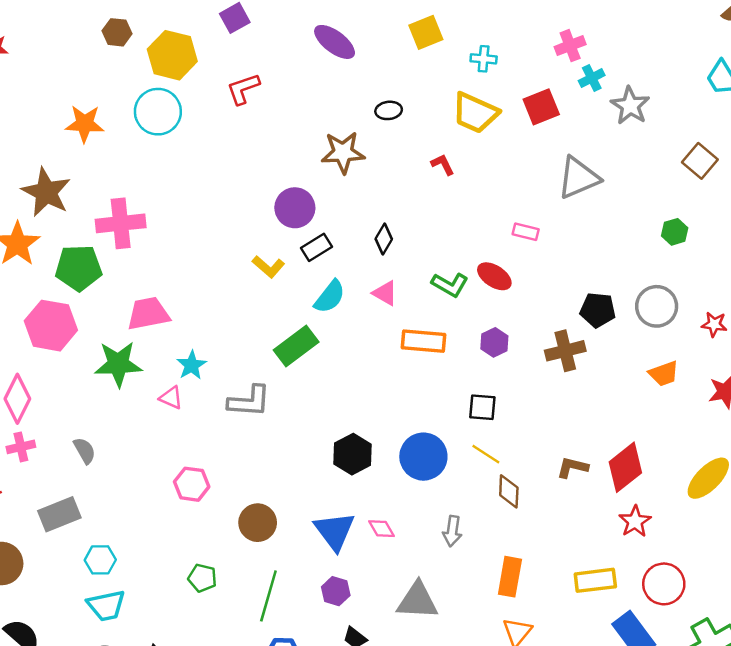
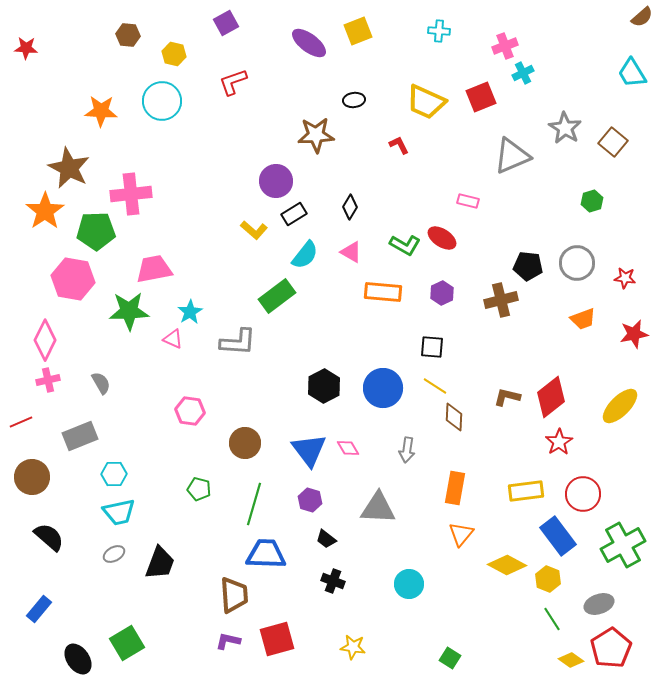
yellow square: (426, 32) -> (358, 31), moved
yellow hexagon: (172, 55) -> (174, 54), size x0.6
cyan cross: (484, 59) -> (439, 31), moved
gray star: (630, 106) -> (565, 128), moved

